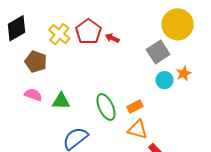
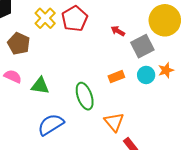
red arrow: (112, 38) -> (118, 31), moved
orange rectangle: (135, 107) -> (116, 77), moved
orange triangle: (138, 130) -> (114, 122), turned 30

